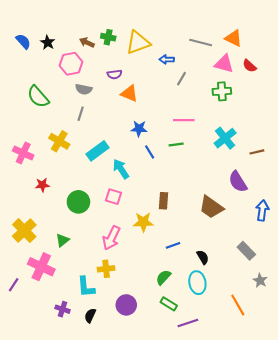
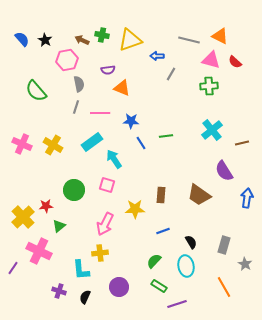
gray semicircle: (84, 89) -> (79, 84), turned -112
pink line: (184, 120) -> (100, 113), moved
yellow cross: (59, 141) -> (53, 145), moved
red star: (42, 185) -> (46, 206), moved
brown rectangle: (163, 201) -> (161, 195), moved
gray rectangle: (246, 251) -> (224, 245), moved, turned 60

